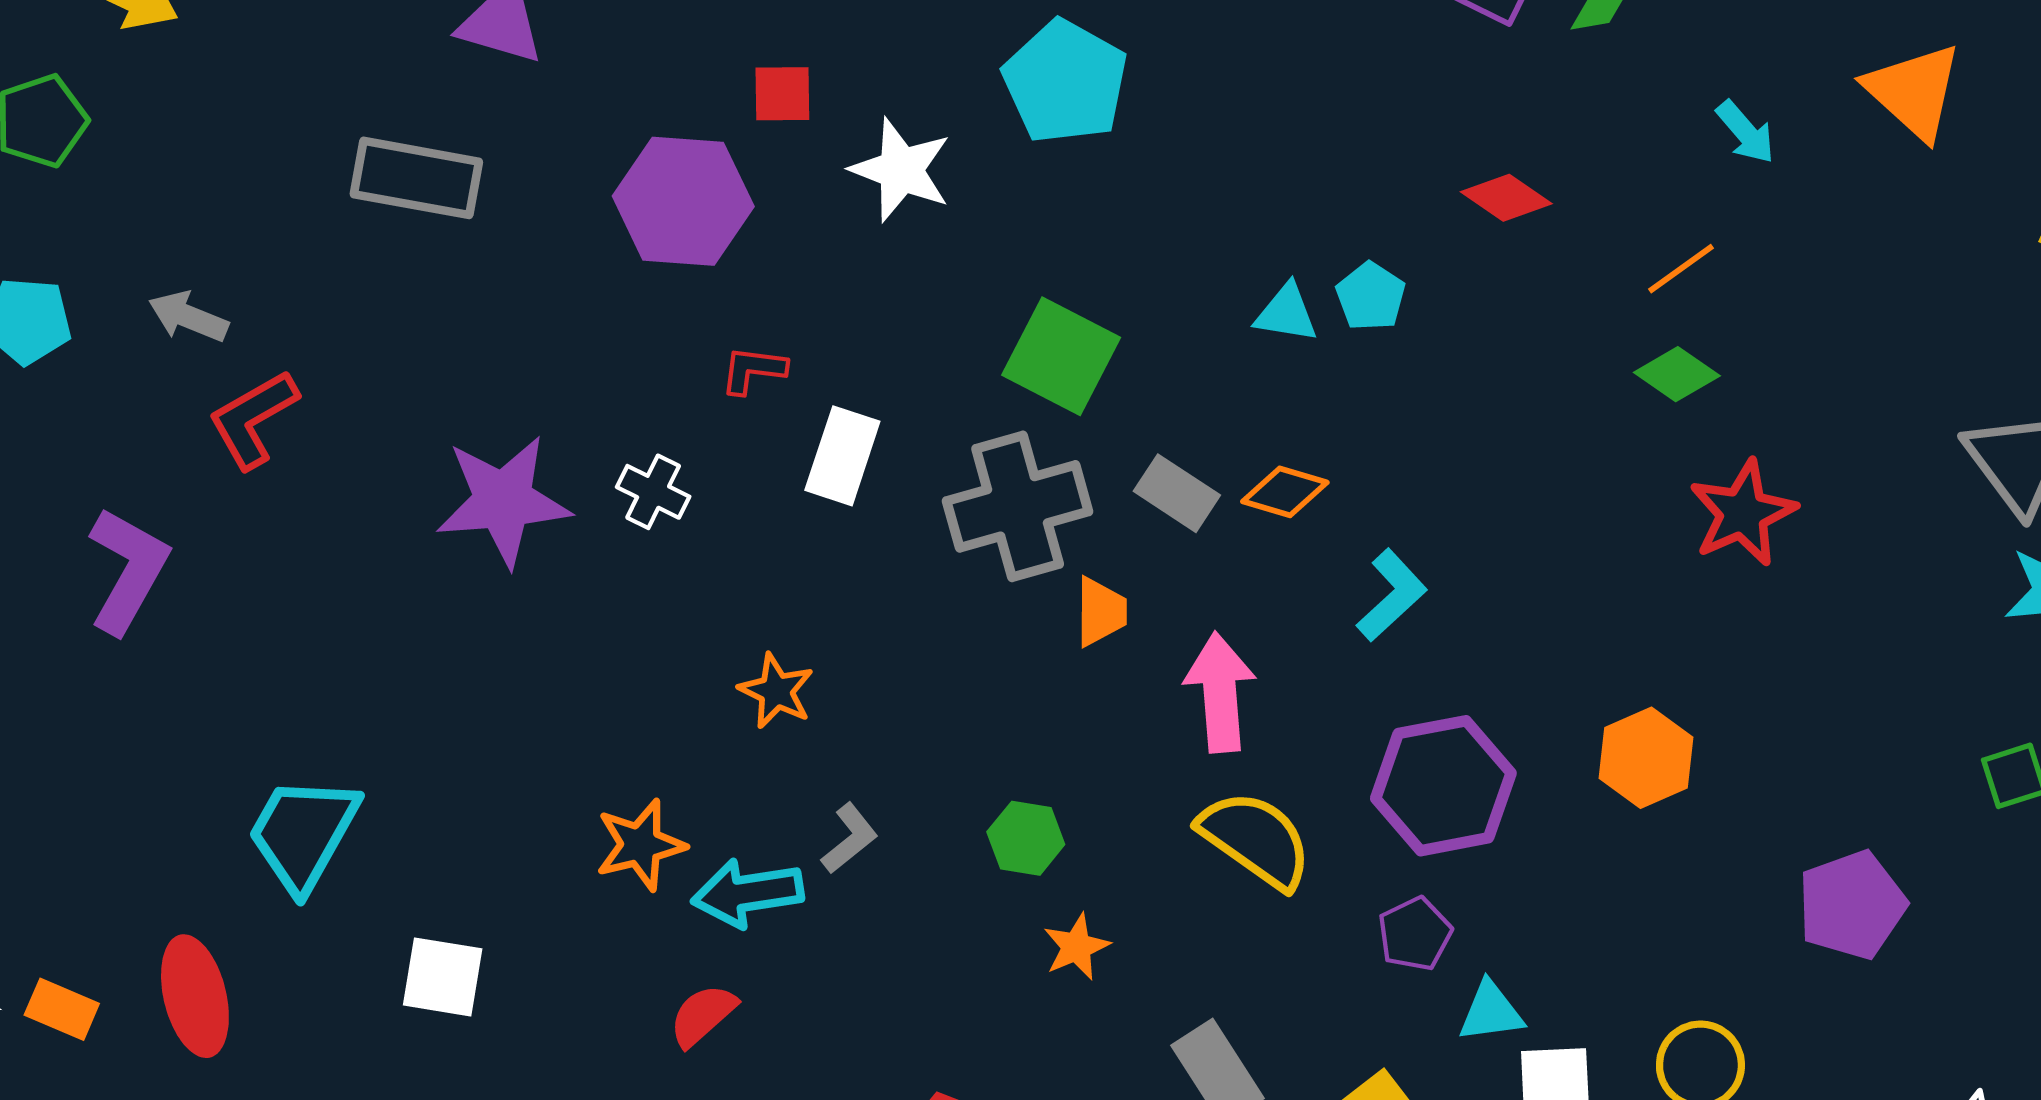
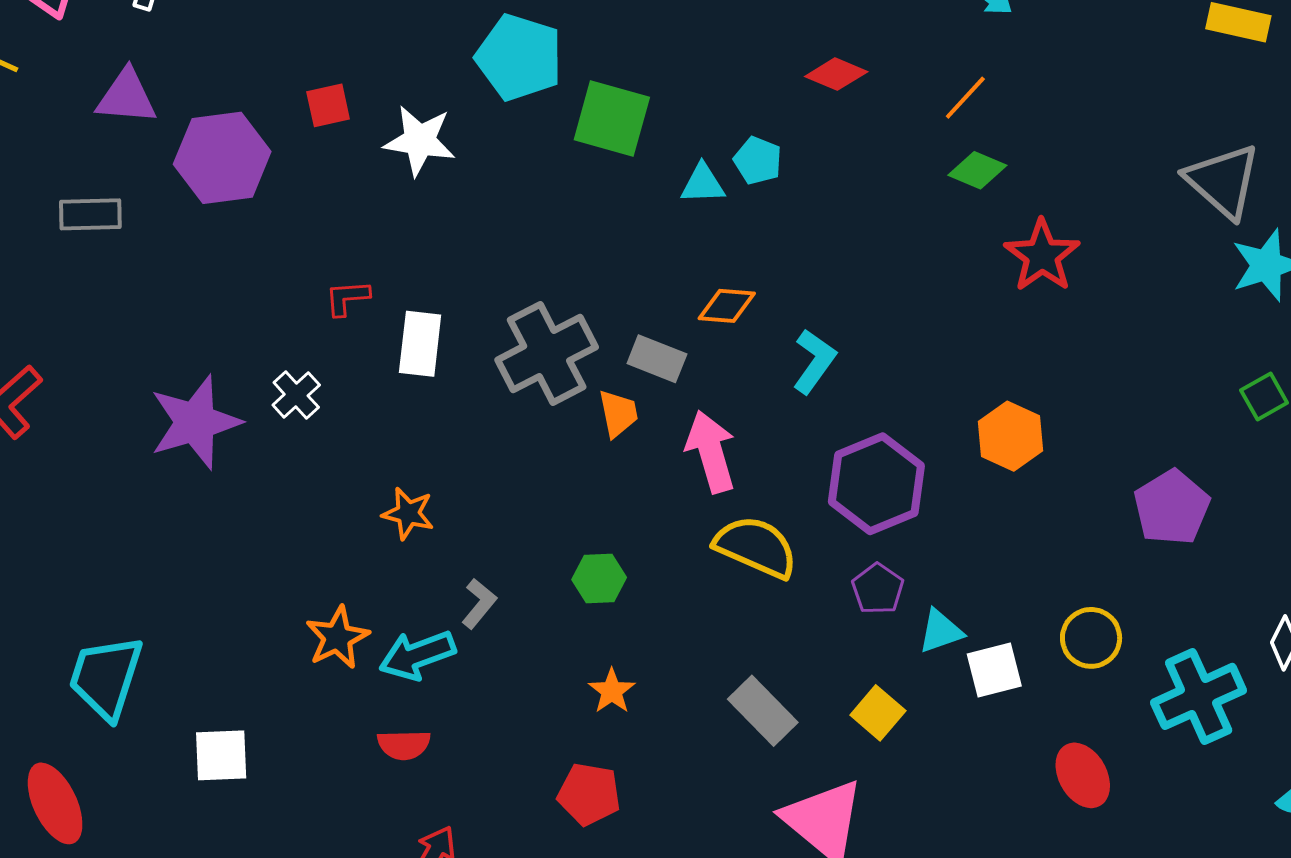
gray rectangle: (416, 178) -> (90, 214), size x0.7
purple hexagon: (683, 201) -> (222, 158), moved
green square: (1061, 356) -> (612, 119), moved
white cross: (653, 492) -> (296, 395), turned 33
gray rectangle: (1177, 493) -> (657, 359), moved
orange star: (1076, 947) -> (612, 691), moved
red semicircle: (703, 1015) -> (404, 745), turned -128

